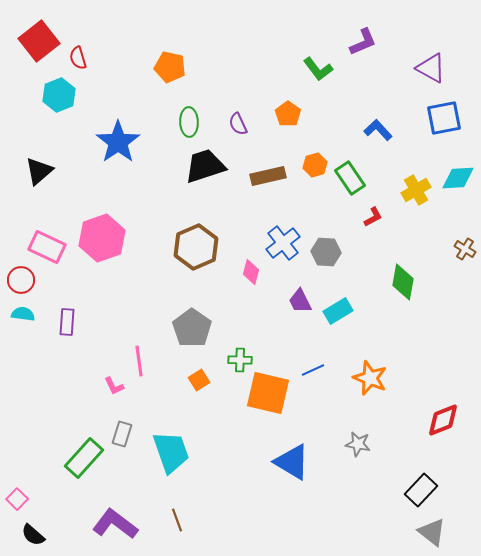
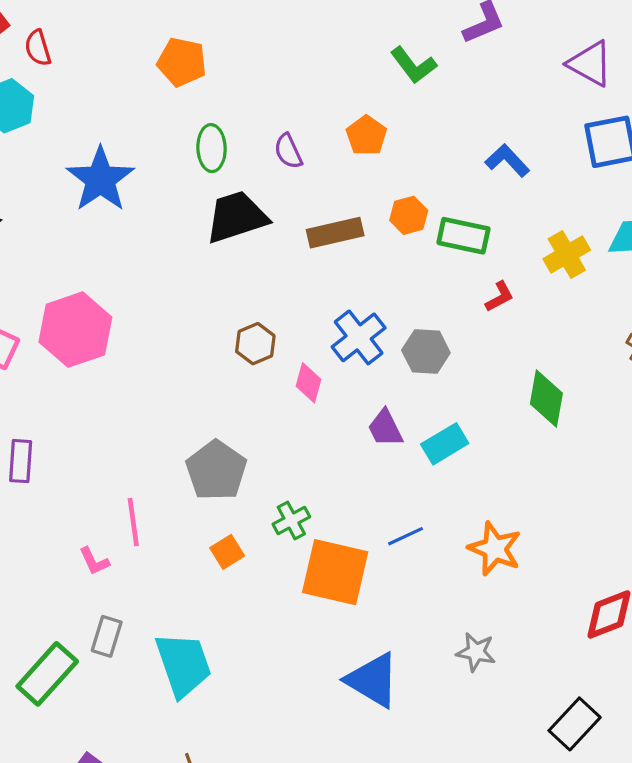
green rectangle: (350, 178) -> (463, 236), turned -44
brown hexagon: (196, 247) -> (255, 344), moved, size x0.6
green cross: (240, 360) -> (291, 521), turned -30

